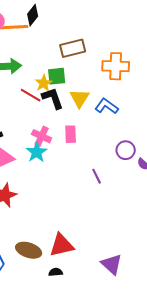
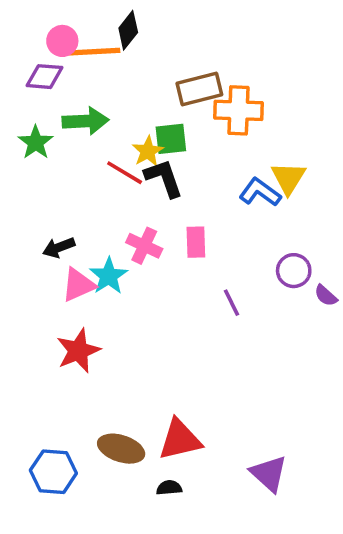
orange cross: (116, 66) -> (239, 110), moved
yellow triangle: (80, 98) -> (288, 178), moved
cyan star: (37, 152) -> (109, 276), moved
purple line: (97, 176) -> (231, 303), moved

